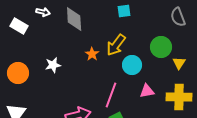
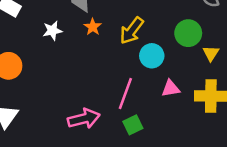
orange star: (92, 54) -> (93, 27), moved
white star: (53, 65) -> (52, 31), moved

